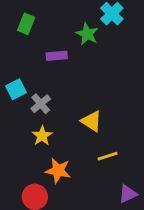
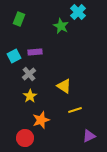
purple rectangle: (57, 56) -> (35, 52), moved
cyan square: (16, 89) -> (14, 56), moved
orange star: (58, 171) -> (41, 120), turned -30

